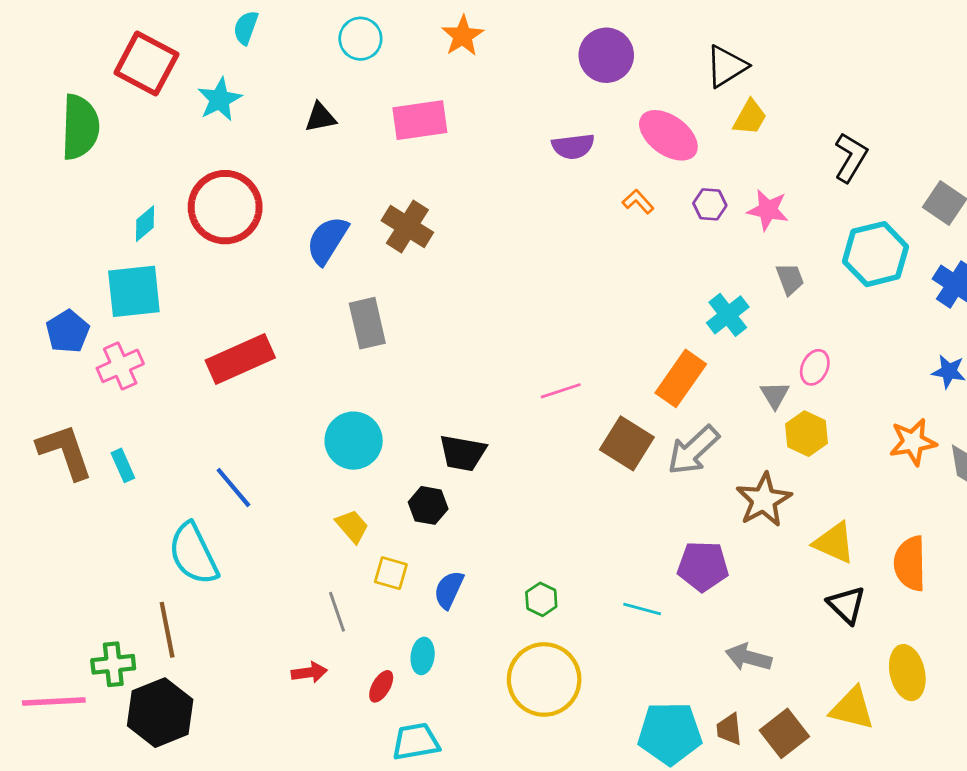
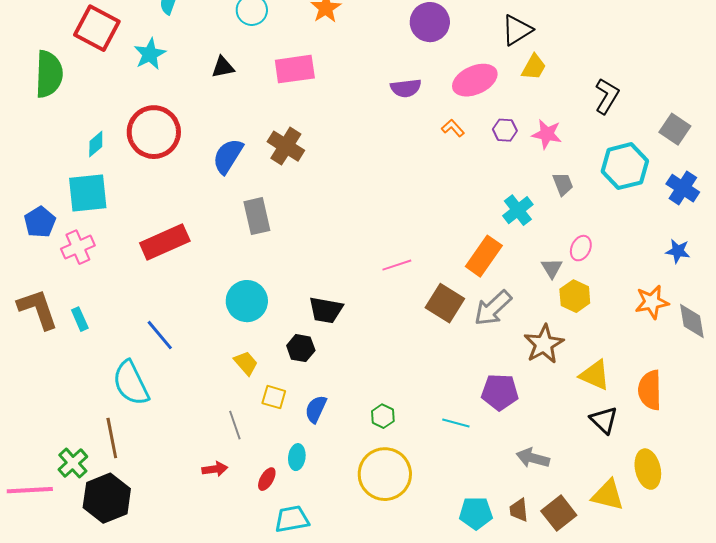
pink ellipse: (668, 135) -> (475, 80), turned -60
green cross: (113, 664) -> (73, 463), turned -36
cyan pentagon: (670, 733) -> (476, 513), size x0.7

